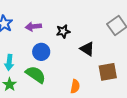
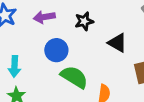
green semicircle: (36, 75) -> (74, 77), moved

